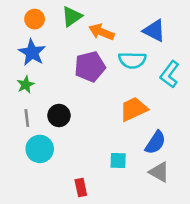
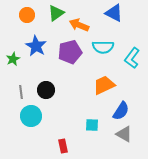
blue triangle: (154, 31) -> (114, 13), moved
blue star: (32, 52) -> (36, 46), moved
green star: (26, 85) -> (13, 59), moved

